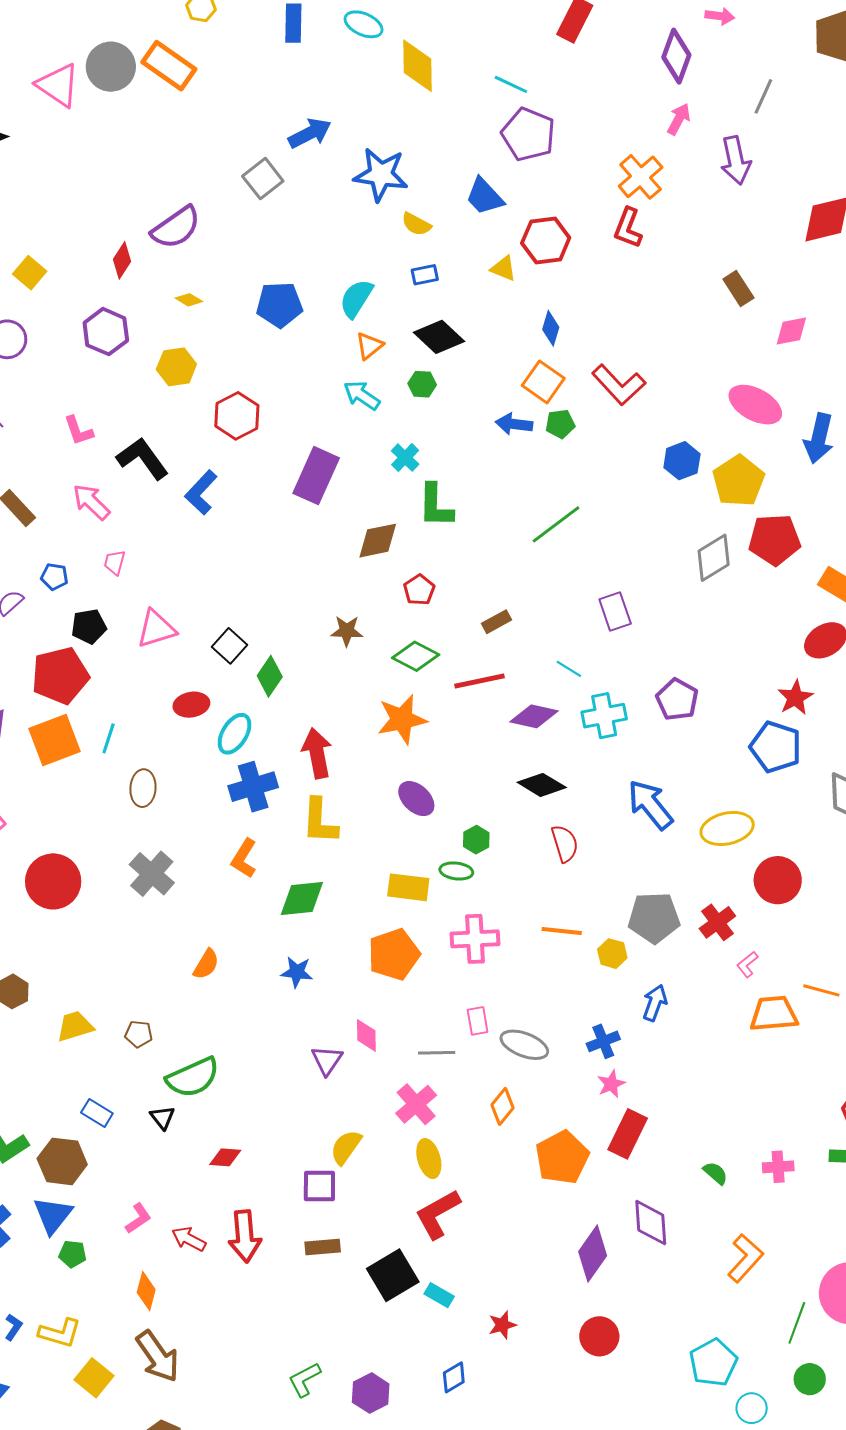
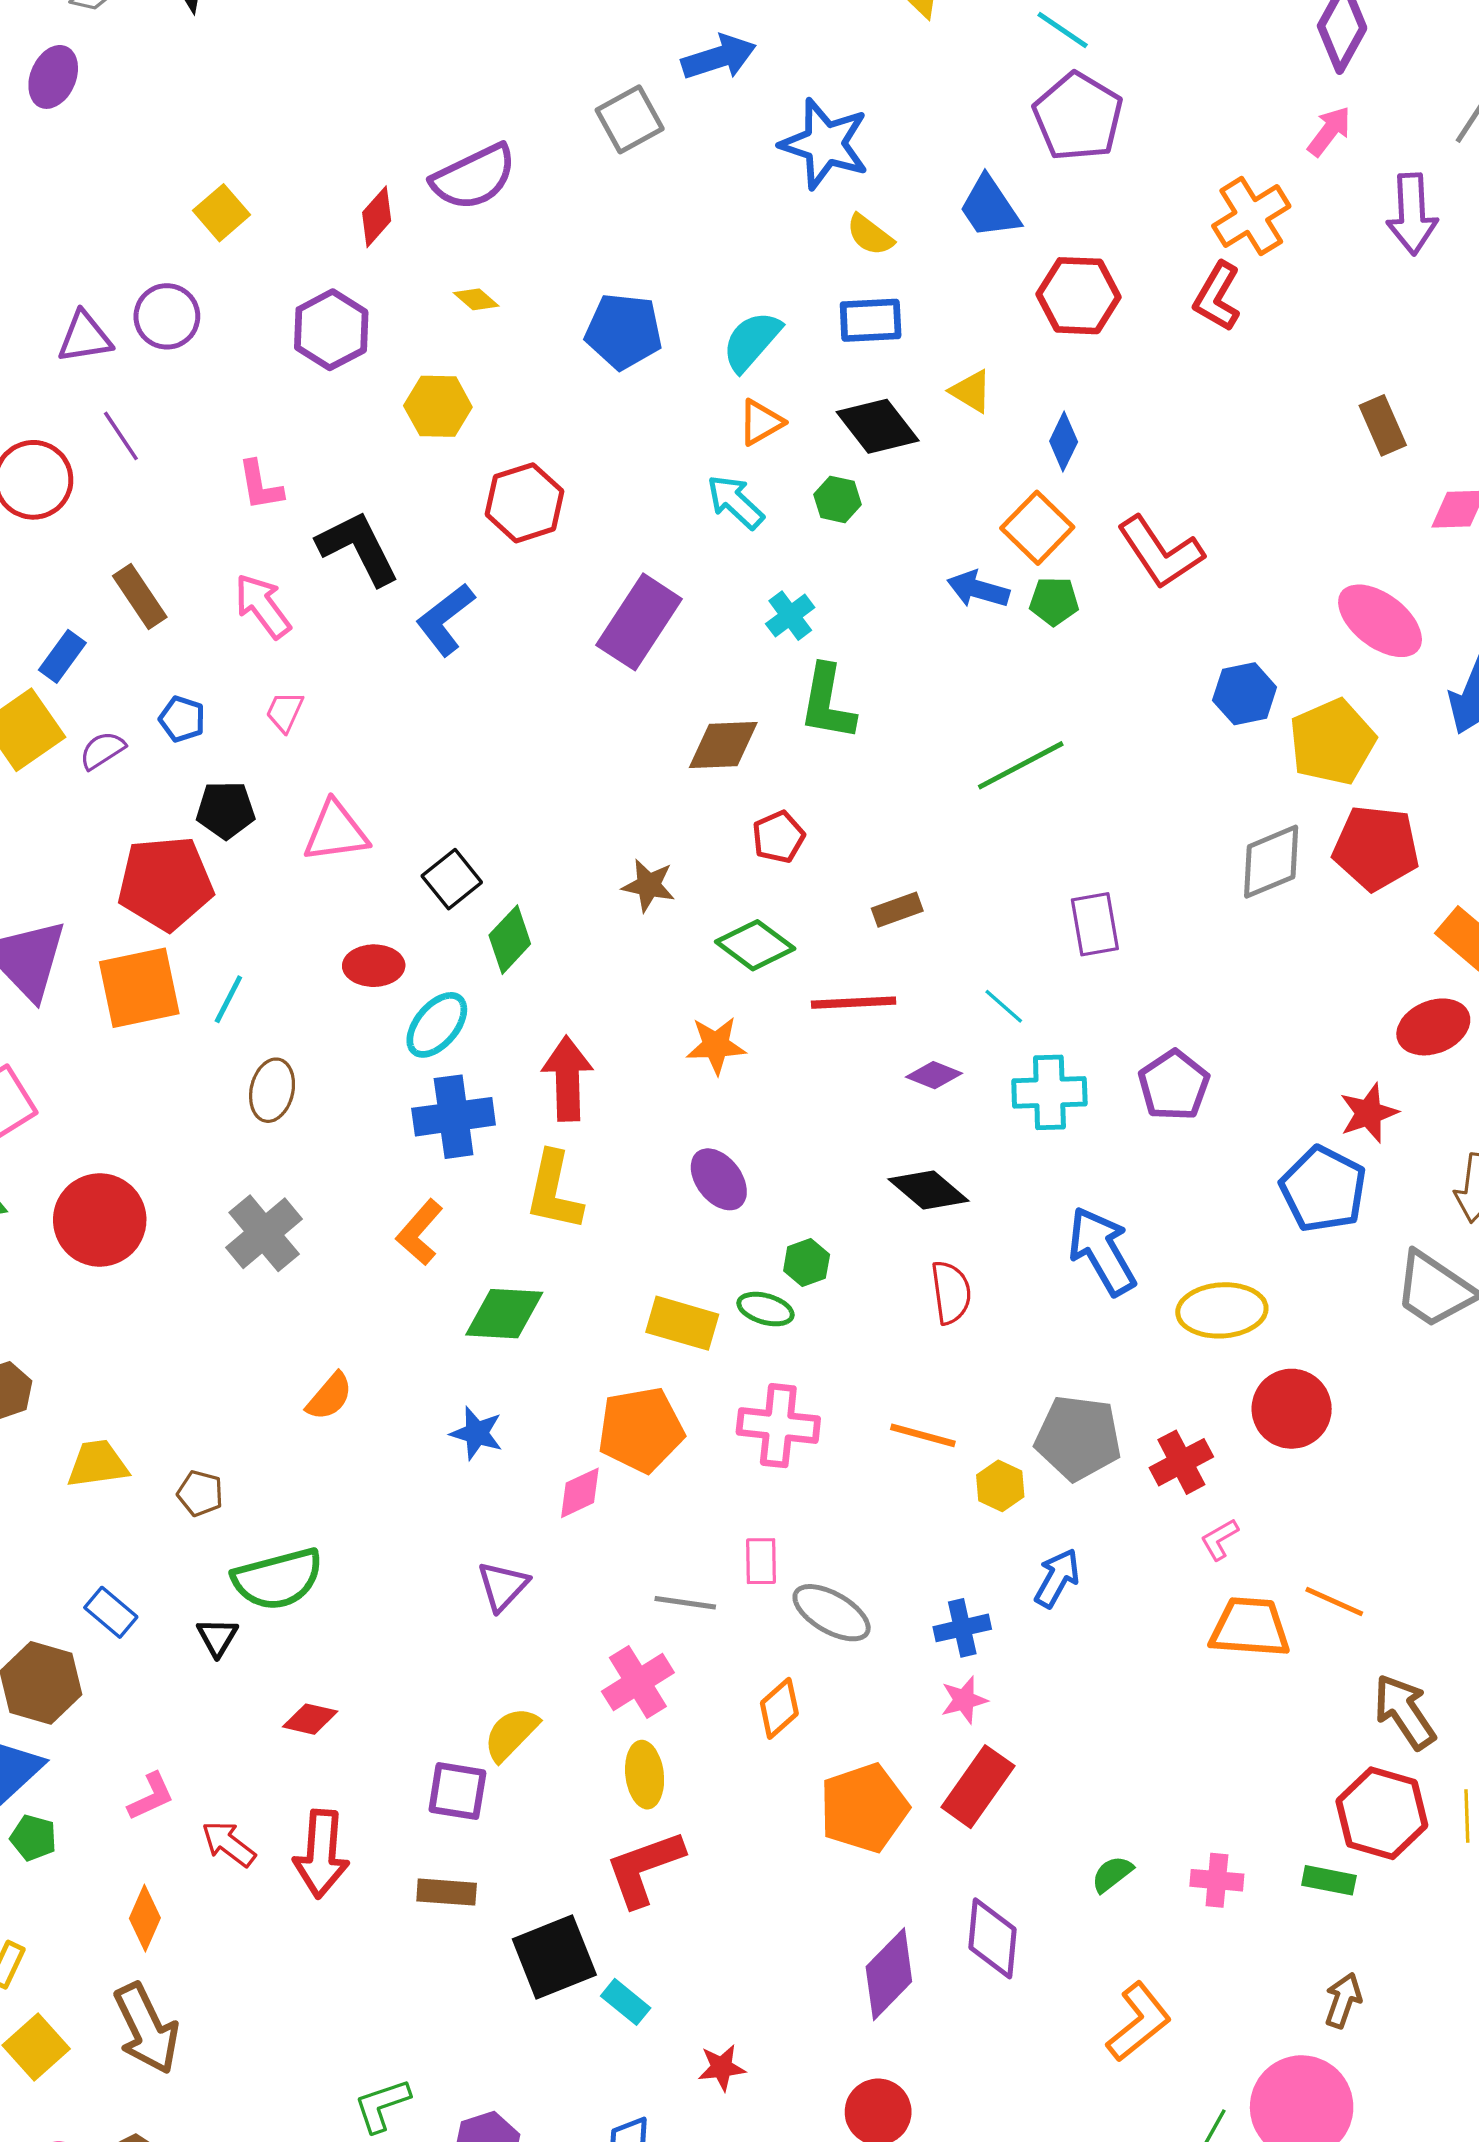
yellow triangle: (503, 268) -> (971, 391), moved
blue rectangle: (425, 275) -> (871, 320), size x1.4
purple diamond: (534, 716) -> (934, 1075), size x0.7
orange star: (402, 719) -> (716, 1045), size x0.7
pink diamond: (366, 1035) -> (580, 1493), moved, turned 56
green semicircle: (715, 1173) -> (1112, 1874), turned -88

